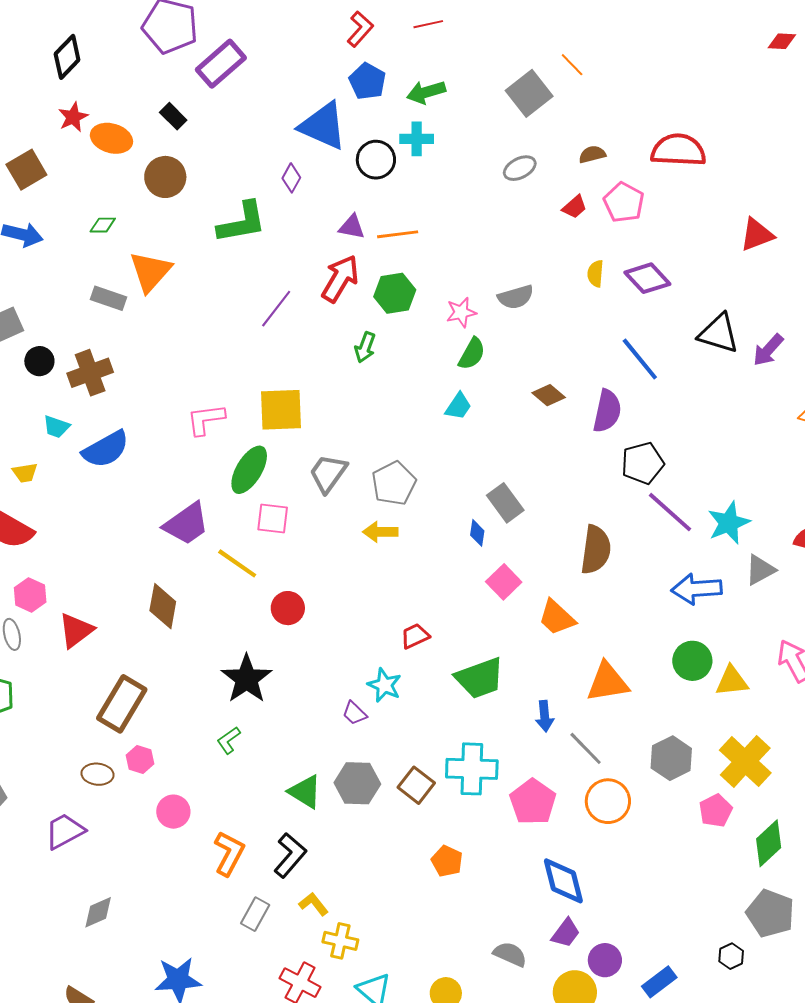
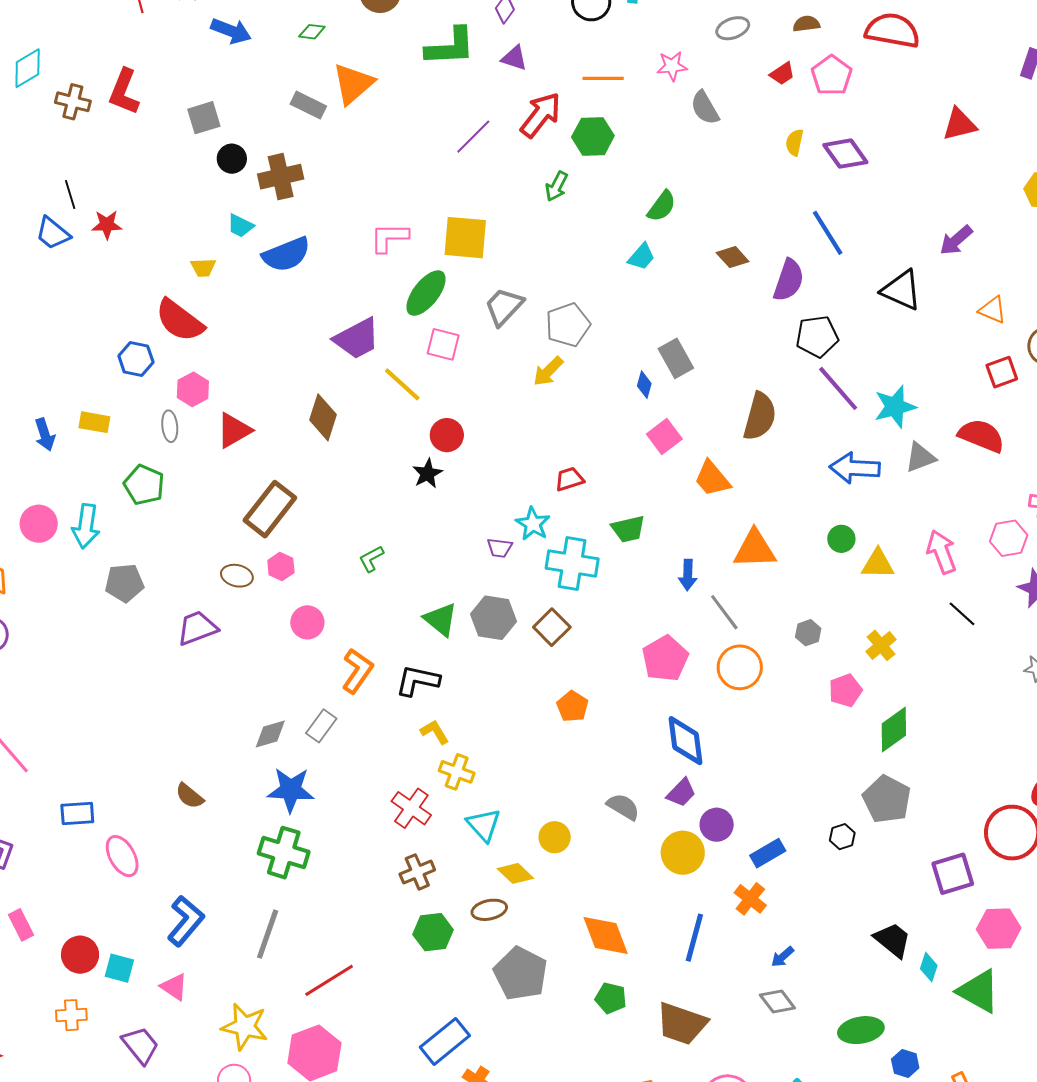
purple triangle: (352, 227) -> (514, 58), moved
gray semicircle: (516, 297) -> (705, 108), moved, turned 69
pink star: (461, 312) -> (672, 66), moved
black triangle: (719, 333) -> (901, 290), moved
yellow arrow: (380, 532) -> (548, 371), turned -52
green circle: (692, 661) -> (841, 539), size x0.7
green trapezoid: (480, 678) -> (628, 529), size x0.7
black star: (247, 679) -> (427, 474), moved, size x0.6
purple trapezoid: (355, 713) -> (500, 548), turned -44
gray hexagon: (671, 758) -> (808, 633), size x0.6
yellow cross: (745, 761) -> (881, 645), size x0.6
cyan cross: (472, 769) -> (572, 564), moved
black L-shape: (290, 855) -> (418, 681), turned -126
gray diamond: (98, 912) -> (270, 734), moved
gray rectangle: (255, 914) -> (321, 726), moved

